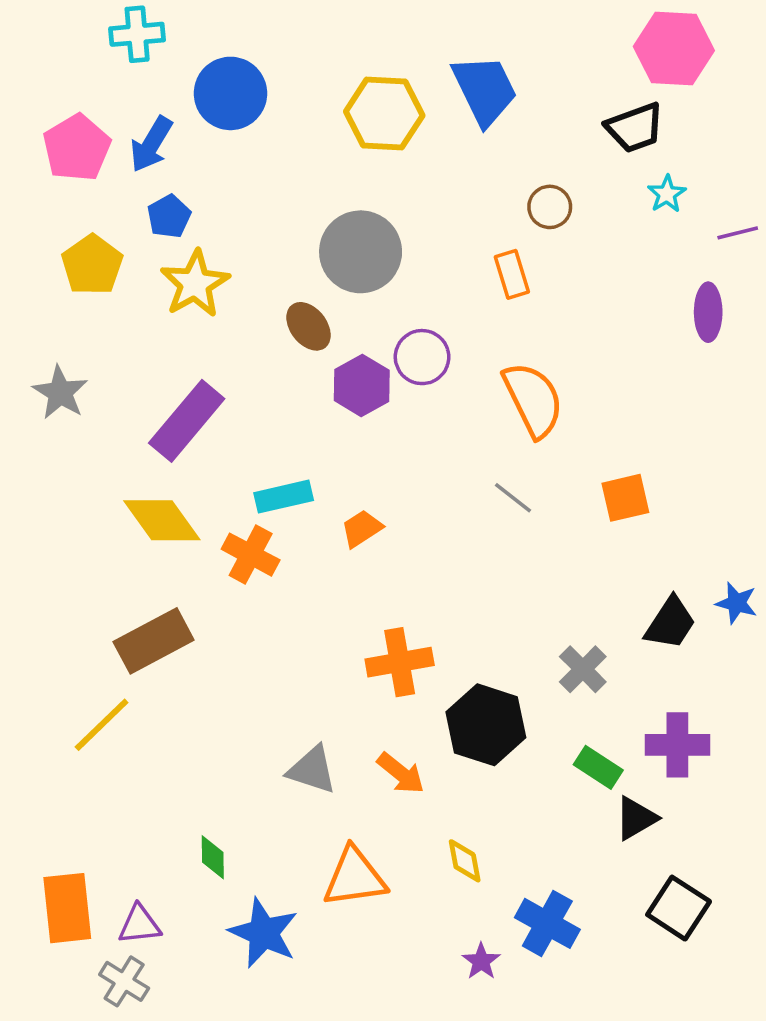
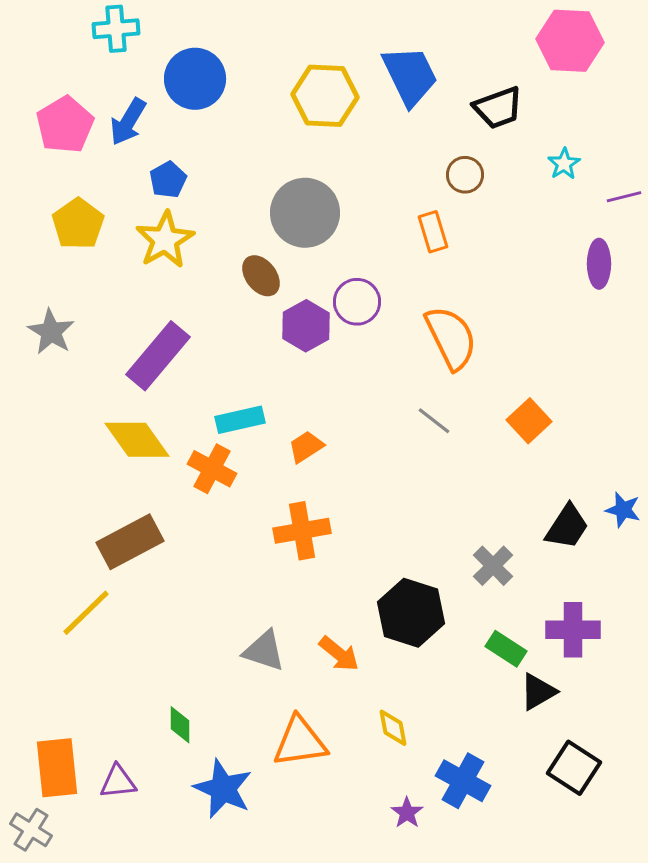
black trapezoid: (635, 128) -> (498, 108), moved
blue pentagon: (169, 216) -> (168, 180), moved
orange square: (625, 498) -> (529, 421), turned -30
orange cross: (400, 662) -> (302, 531), moved
gray cross: (124, 981) -> (31, 830), moved

